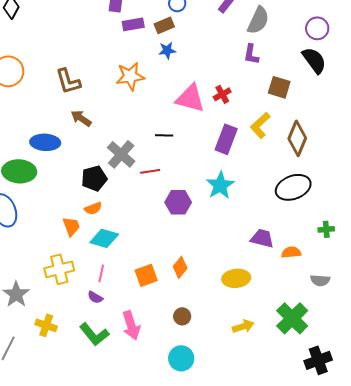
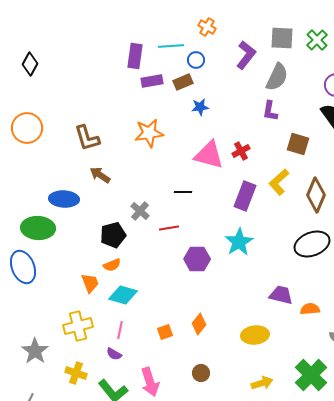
blue star: (167, 50) -> (200, 107), moved
gray cross: (121, 154) -> (140, 211), size x0.7
orange square: (146, 275) -> (165, 332), size x0.7
yellow cross: (46, 325) -> (76, 373), moved

